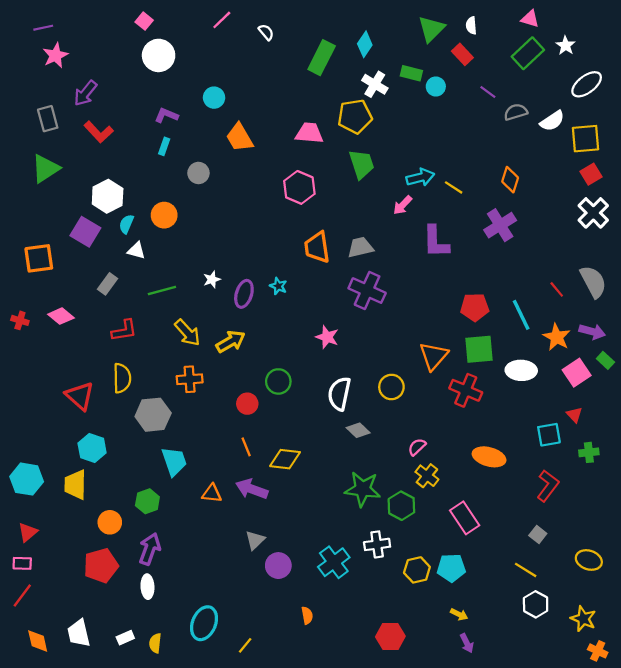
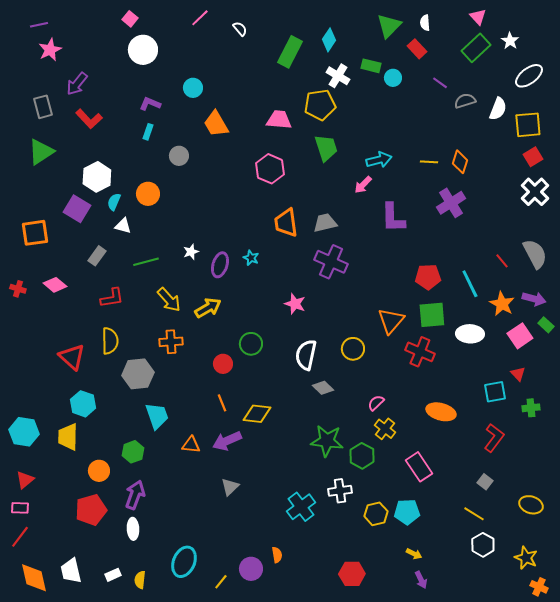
pink triangle: (530, 19) -> (478, 17), turned 30
white semicircle: (552, 121) -> (498, 109), turned -35
yellow line: (454, 187) -> (429, 162), moved, turned -30
purple arrow: (252, 489) -> (227, 441), turned -44
purple circle: (278, 566) -> (251, 569), moved
orange diamond: (38, 641) -> (34, 578), size x1.4

